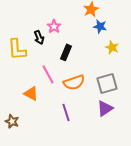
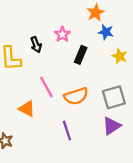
pink star: (54, 26) -> (62, 34), moved
black rectangle: (66, 52) -> (81, 55), moved

